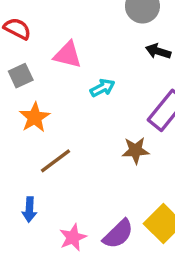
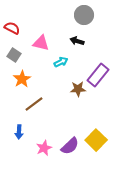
black arrow: (158, 51) -> (77, 41), moved
gray square: (21, 76) -> (14, 55), turned -32
brown star: (136, 150) -> (78, 89), moved

